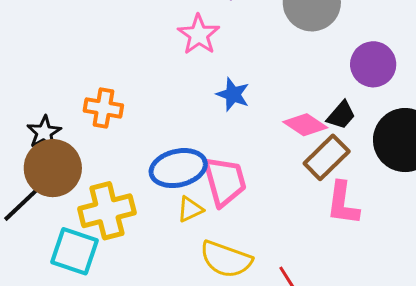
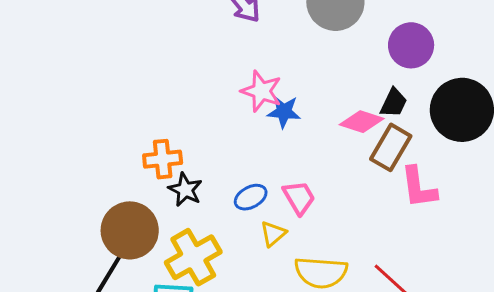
pink star: (199, 35) -> (261, 91), moved
black star: (44, 132) -> (185, 190), moved
blue ellipse: (178, 168) -> (251, 197), size x0.6
pink trapezoid: (225, 181) -> (299, 197), size x0.7

